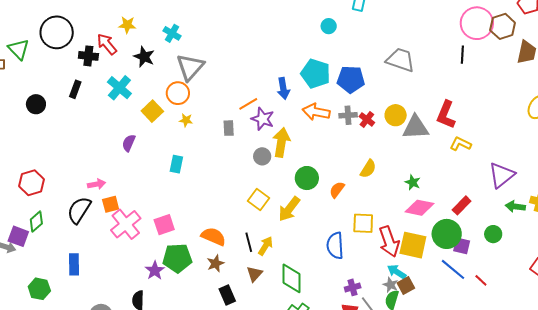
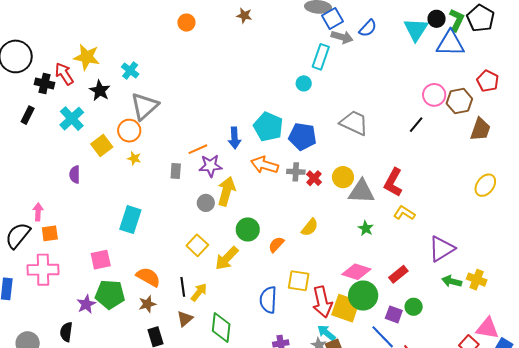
pink circle: (477, 23) -> (434, 95), size x0.7
yellow star: (127, 25) -> (87, 57), size x1.5
cyan circle: (329, 26) -> (304, 83), moved
black line: (462, 55) -> (416, 125), turned 30
purple star: (263, 119) -> (211, 166), turned -30
purple semicircle: (129, 143) -> (75, 174), turned -30
cyan rectangle: (176, 164) -> (130, 220), moved, size x1.5
green star: (413, 182) -> (366, 228), moved
pink arrow: (96, 184) -> (38, 212), turned -84
pink cross: (126, 224) -> (43, 270), moved, turned 32
green circle: (447, 234) -> (363, 296), moved
green circle: (493, 234) -> (414, 307), moved

